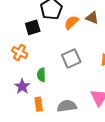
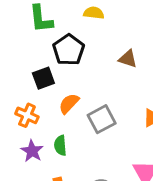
orange semicircle: (71, 22) -> (69, 104), moved
purple star: (22, 86) -> (32, 151), moved

